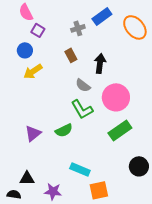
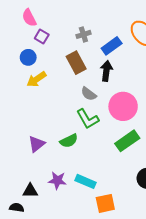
blue rectangle: (102, 16) -> (112, 46), moved
brown rectangle: (71, 55) -> (76, 63), size x1.5
purple star: (53, 191) -> (57, 180), moved

